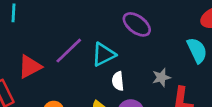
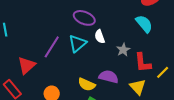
purple ellipse: (137, 24) -> (84, 18), moved
white semicircle: (118, 81) -> (100, 37), moved

